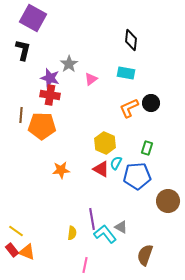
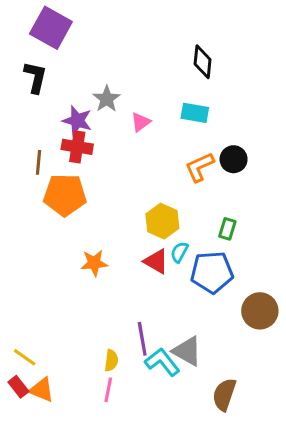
brown line: (21, 115) -> (39, 162), moved
gray triangle: (121, 227) -> (187, 351), size x1.5
pink line: (85, 265) -> (108, 390), moved

